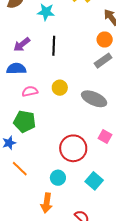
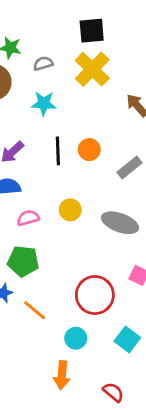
orange circle: (105, 40) -> (89, 150), moved
orange line: (20, 169) -> (35, 310), moved

